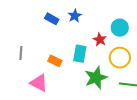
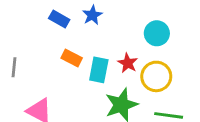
red star: (100, 40) -> (128, 63), moved
orange rectangle: (55, 61) -> (72, 58), moved

